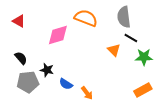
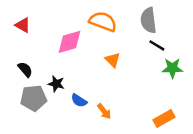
orange triangle: (114, 50) -> (113, 60), moved
orange rectangle: (143, 90) -> (164, 118), moved

